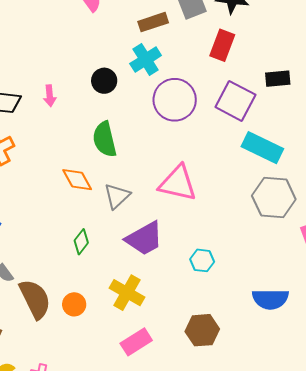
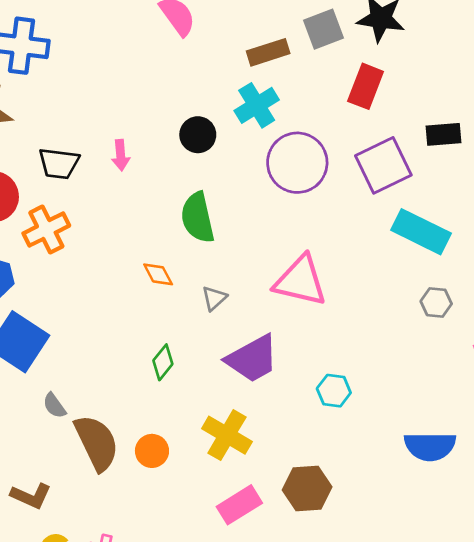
purple square: (235, 101) -> (383, 165), turned 36
orange diamond: (77, 180) -> (158, 274), size x0.7
gray triangle: (117, 196) -> (214, 298), size x0.7
gray hexagon: (274, 197) -> (436, 302), size x0.5
brown hexagon: (202, 330) -> (307, 489), moved

